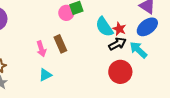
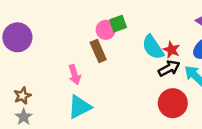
brown rectangle: (60, 44) -> (98, 51), moved
cyan triangle: (45, 75) -> (80, 107), size x1.5

